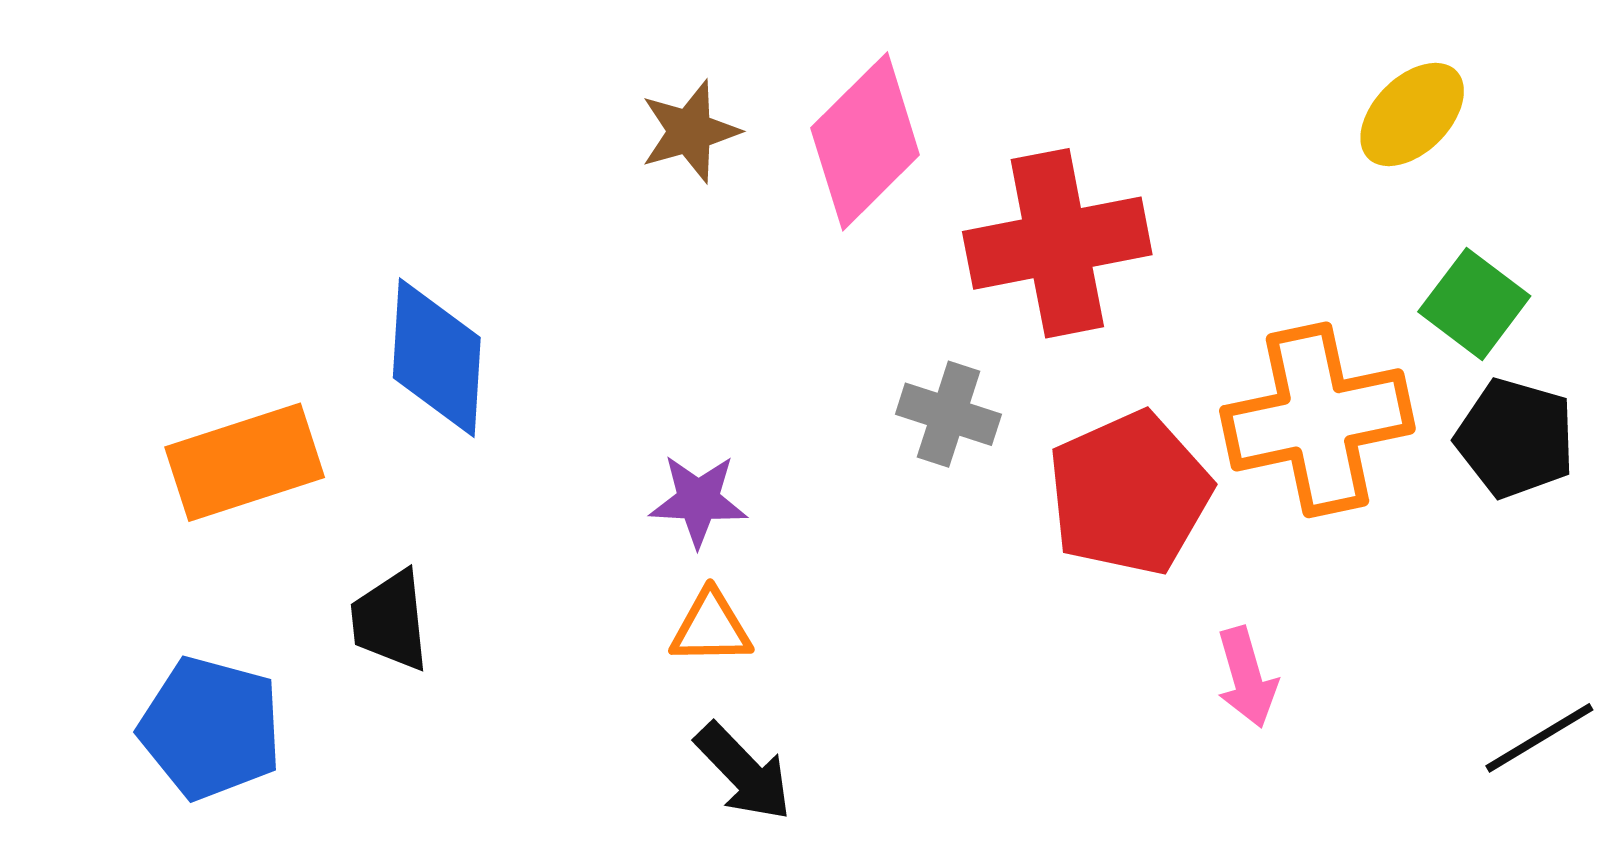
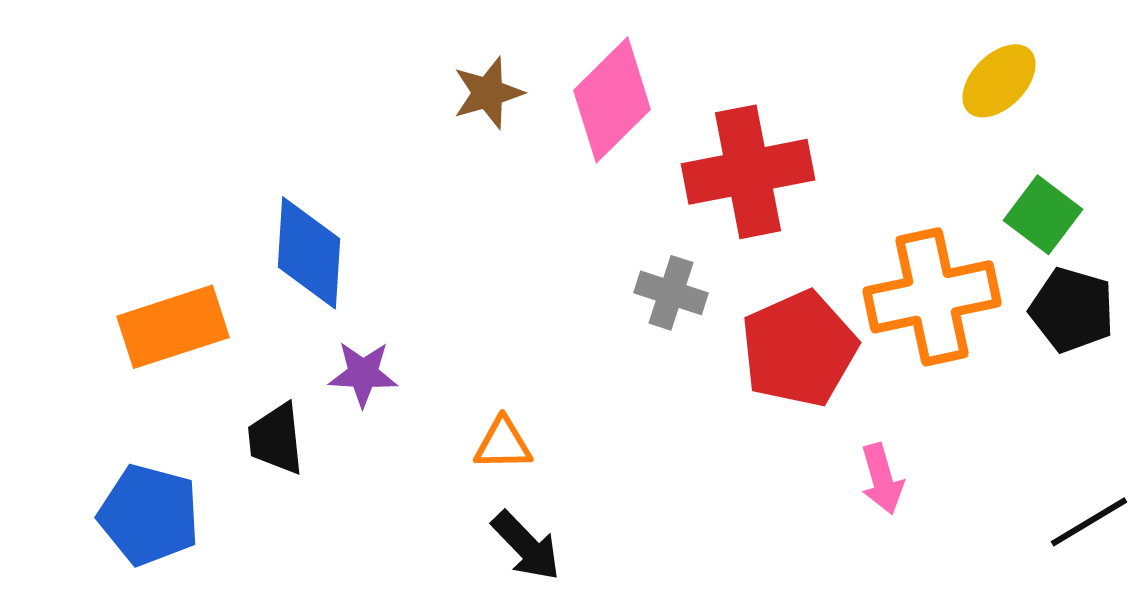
purple star: (698, 500) -> (363, 374), moved

